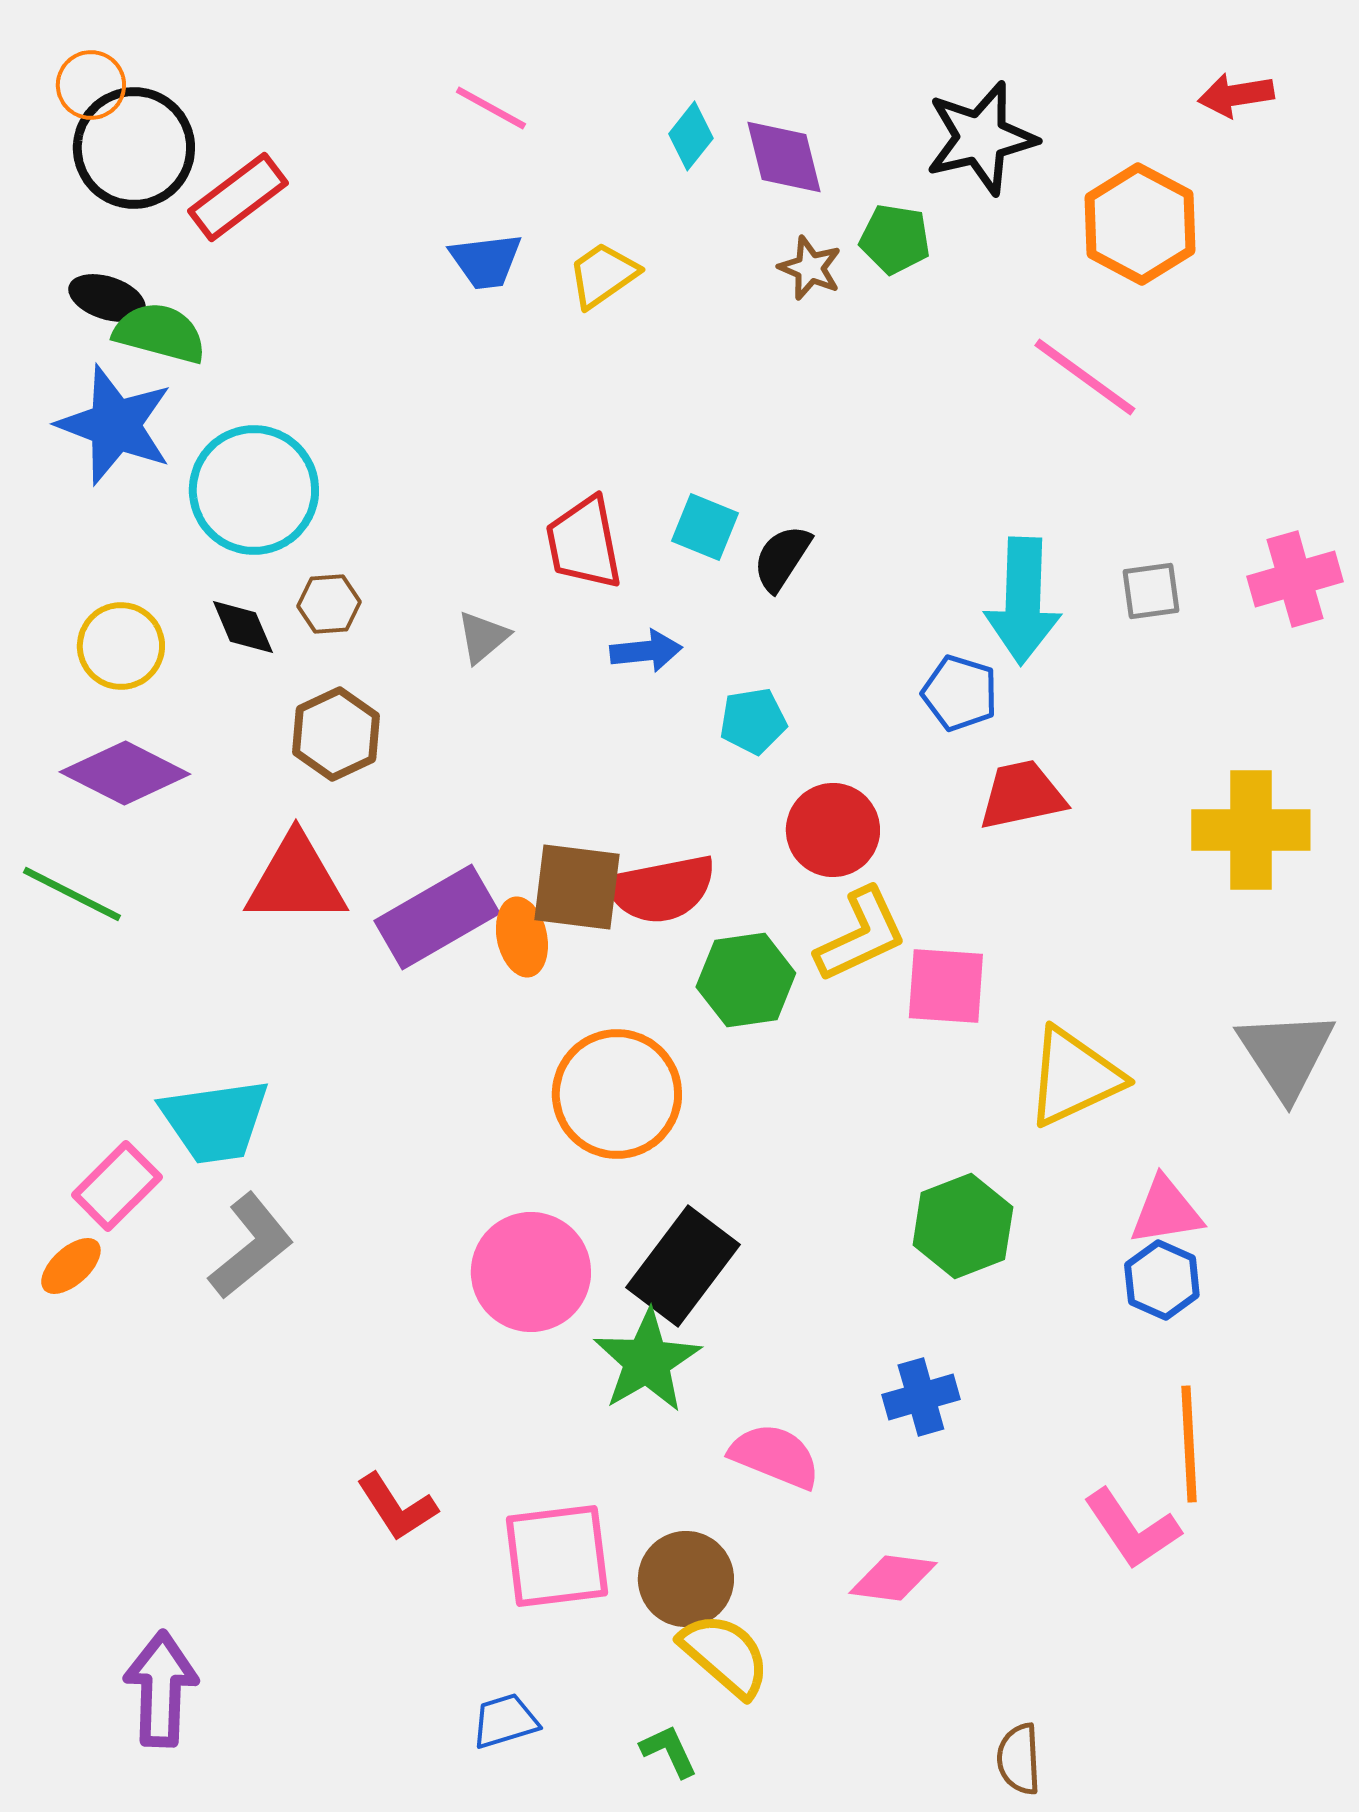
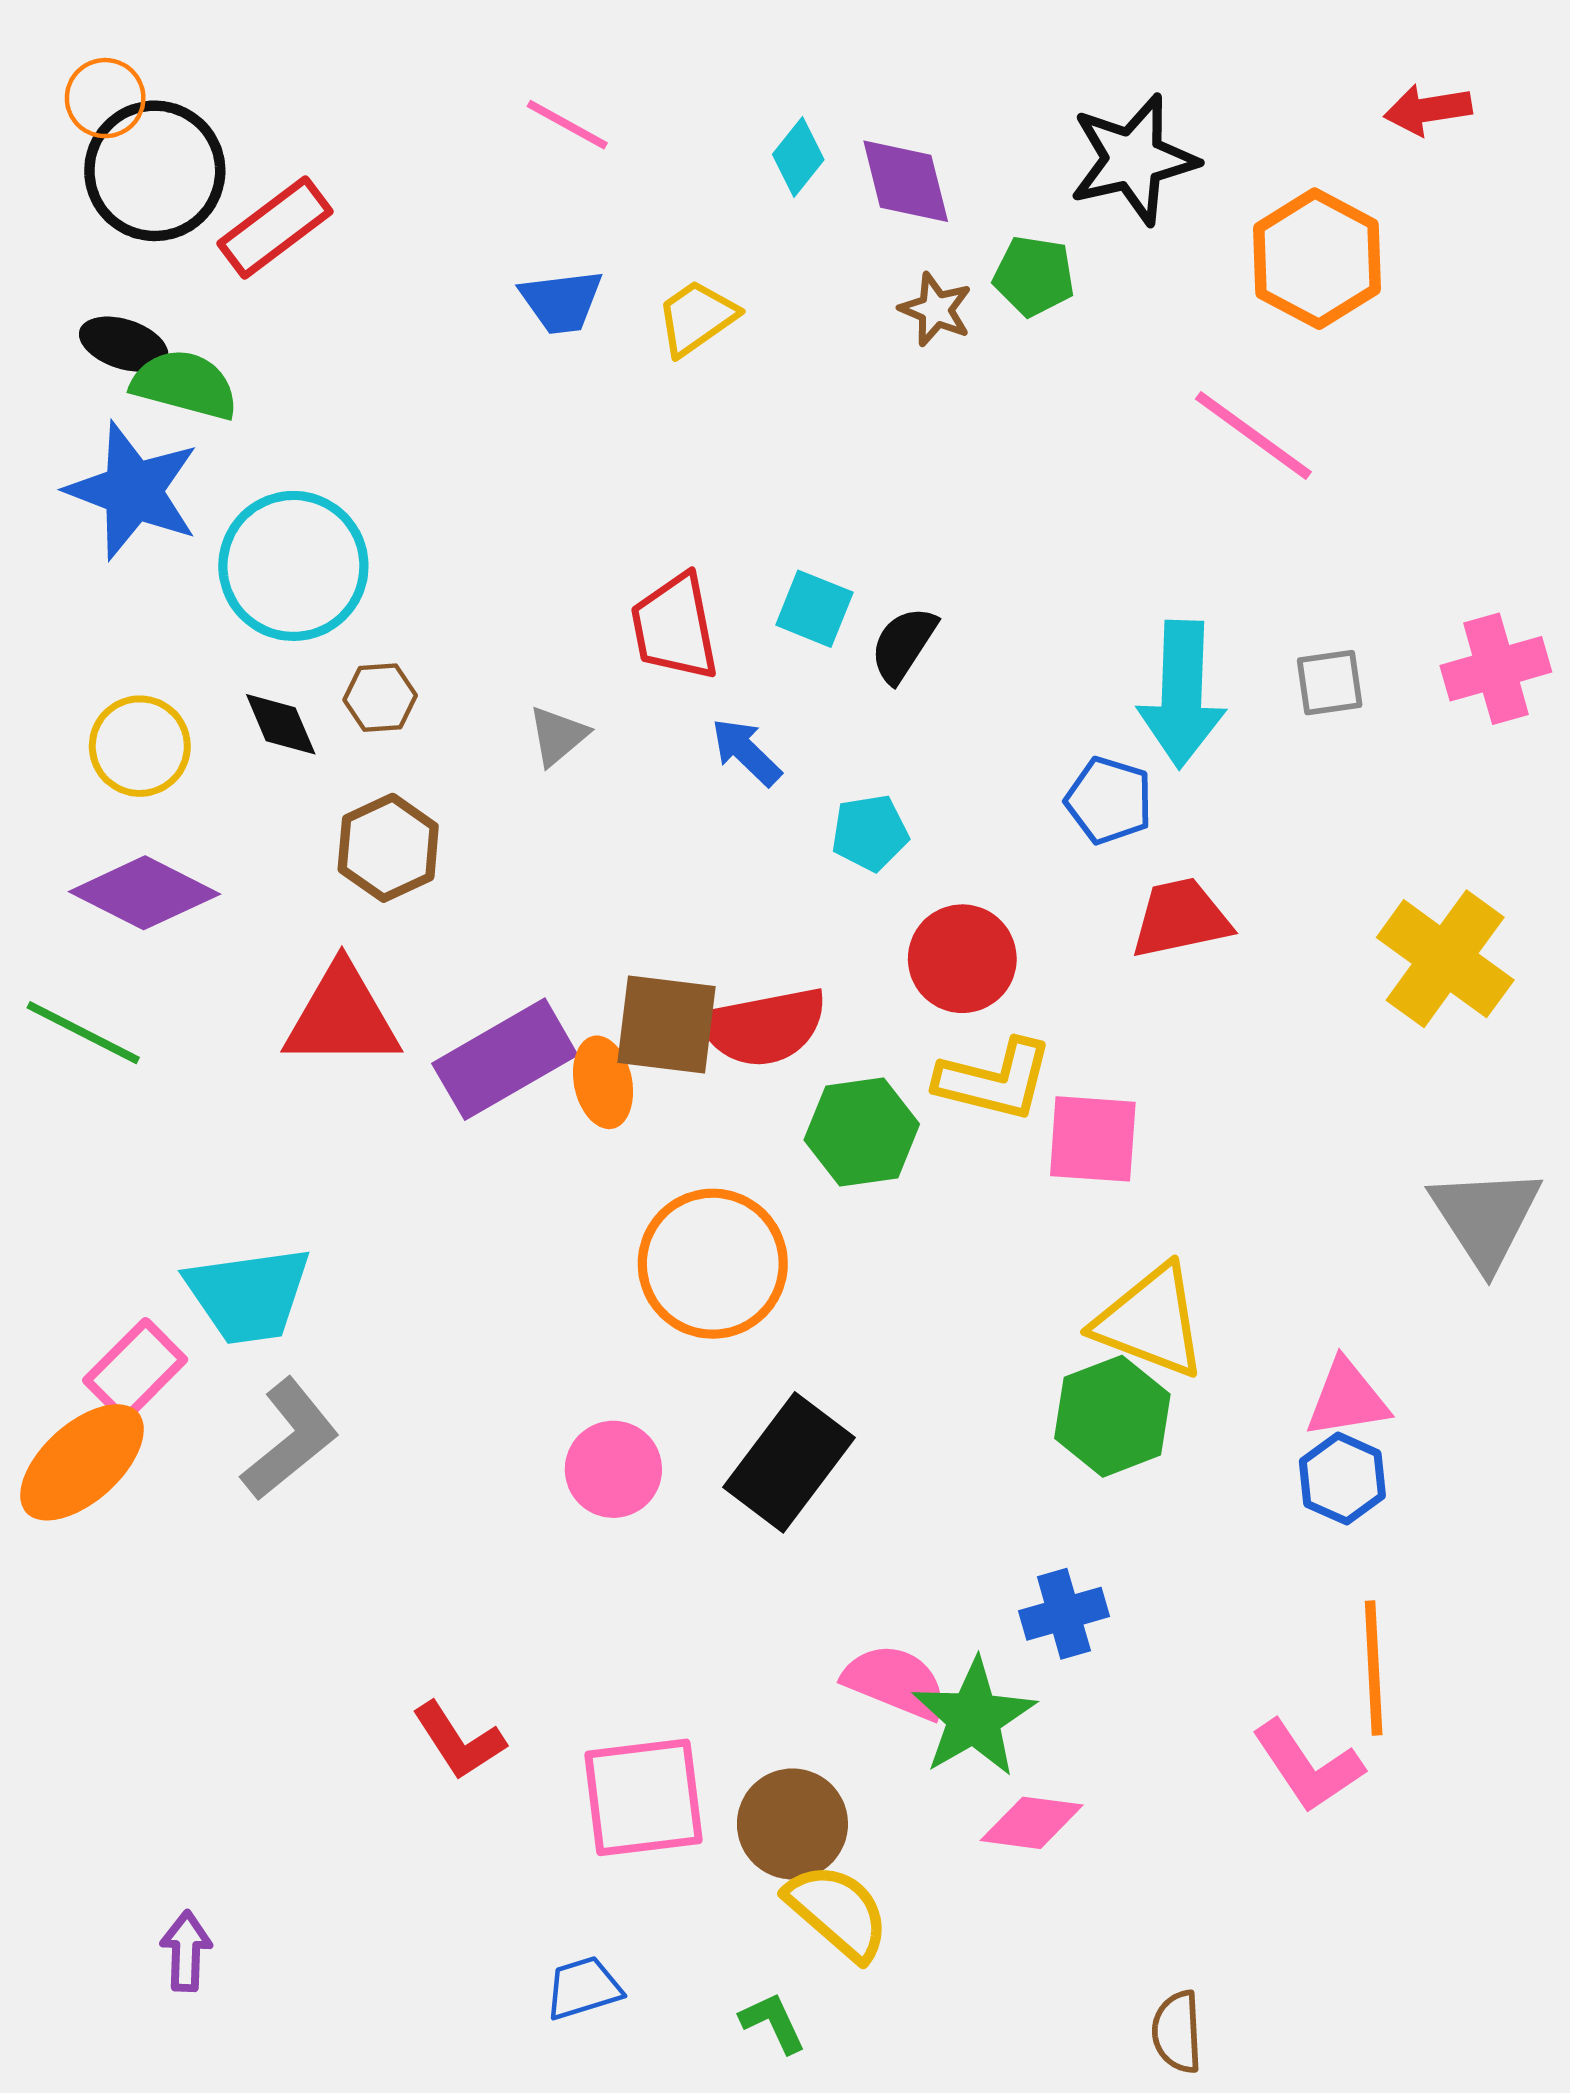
blue arrow: (646, 651) -> (746, 752), turned -130
yellow cross: (1251, 830) -> (1445, 959), turned 36
yellow L-shape: (861, 935) -> (995, 1080), turned 39
yellow triangle: (1074, 1077) -> (1151, 1321), moved, turned 46
orange ellipse: (71, 1266) -> (82, 1462), size x1.8
pink circle: (531, 1272) -> (613, 1469), size x0.7
green star: (647, 1361) -> (974, 1718), moved
purple arrow: (161, 1689) -> (186, 1951), size x0.6

